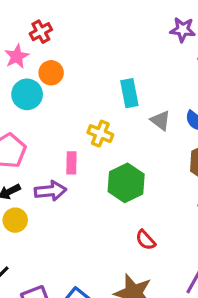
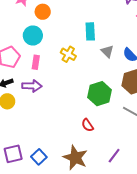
cyan circle: (27, 94) -> (33, 35), moved
pink rectangle: (71, 163) -> (36, 62), moved
green hexagon: (126, 183) -> (100, 94), moved

